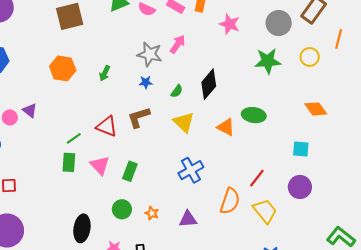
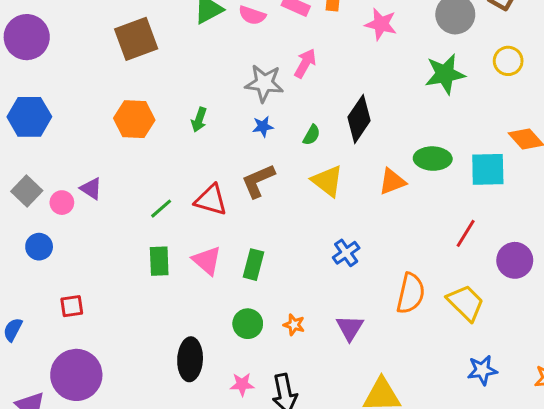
orange triangle: (226, 127) -> (392, 181), turned -42
green line: (74, 138) -> (161, 209), moved
cyan square: (301, 149) -> (488, 169), moved, size x1.4
blue cross: (191, 170) -> (346, 253), size x0.7
red line: (257, 178) -> (466, 233), moved
purple triangle: (188, 219) -> (350, 328), turned -48

